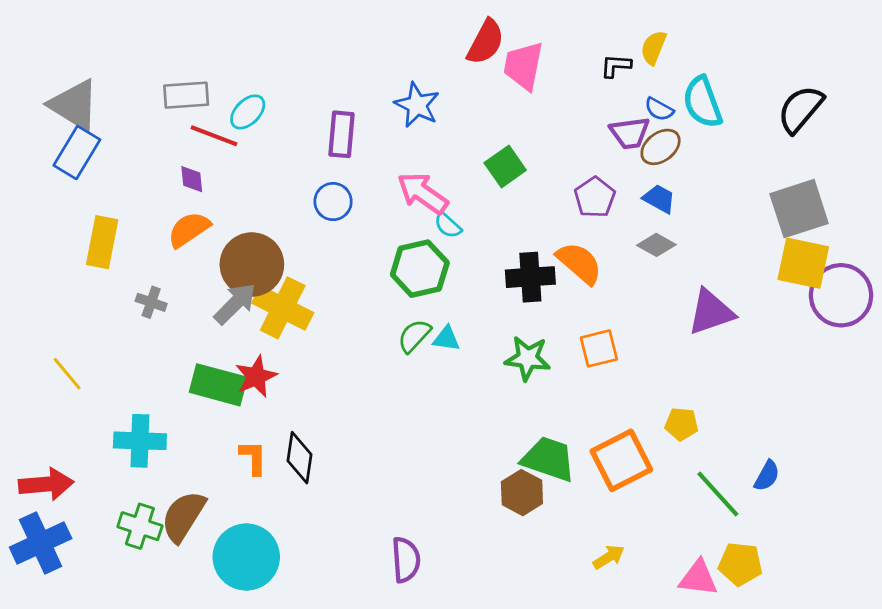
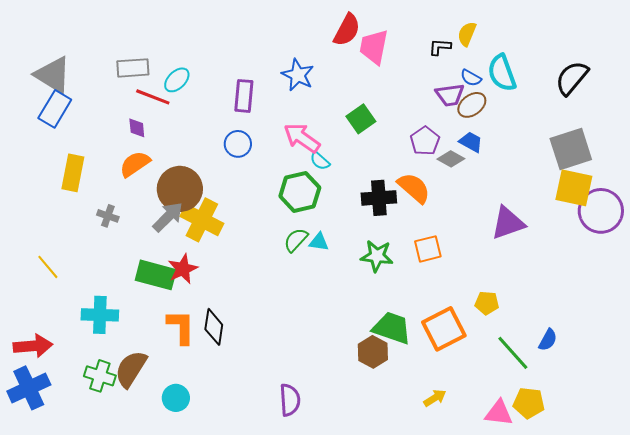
gray diamond: (656, 245) -> (451, 159), moved
orange L-shape: (253, 458) -> (181, 327), size x1.4
cyan circle: (246, 557) -> (176, 398), size x0.6

